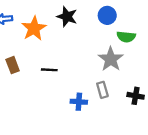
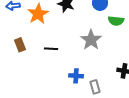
gray star: (111, 59) -> (91, 40), moved
gray rectangle: (102, 90) -> (95, 87), moved

